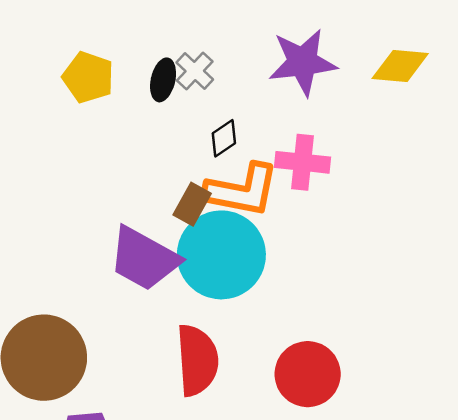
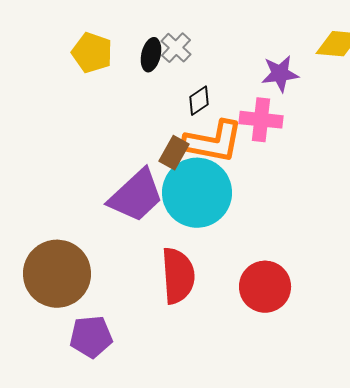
purple star: (303, 62) -> (280, 74), moved, size x0.7
purple trapezoid: (144, 259) -> (136, 196), turned -72

